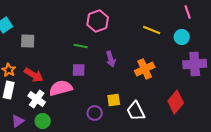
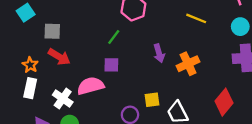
cyan circle: (182, 37) -> (240, 27), moved
green line: (81, 46) -> (114, 37), turned -64
purple arrow: (111, 59) -> (159, 53), moved
red arrow: (34, 75) -> (59, 57), moved

